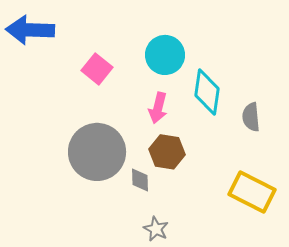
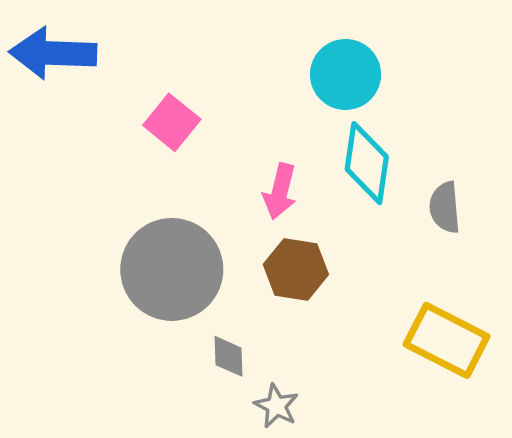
cyan circle: (165, 55) -> (346, 74), moved
gray diamond: (140, 180) -> (229, 356), moved

